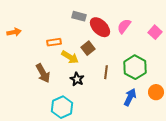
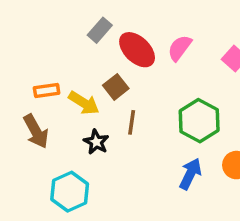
gray rectangle: (79, 16) -> (100, 30), turned -64
orange rectangle: (54, 42) -> (47, 91), moved
brown line: (106, 72) -> (132, 122), moved

